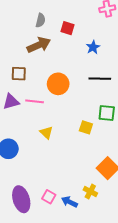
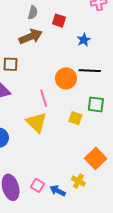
orange circle: (58, 84) -> (66, 78), moved
pink line: (35, 101) -> (44, 98), moved, turned 66
yellow triangle: (46, 133) -> (36, 122), size x1.6

